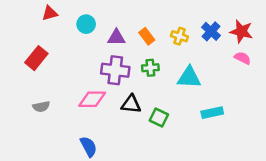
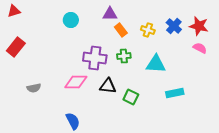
red triangle: (50, 13) -> (14, 11), moved
purple triangle: (116, 37) -> (110, 14), moved
red rectangle: (36, 58) -> (16, 47), moved

